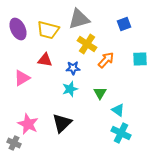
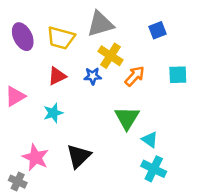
red triangle: (45, 60) -> (57, 76), turned -35
blue star: (73, 68) -> (93, 76), moved
pink triangle: (22, 78) -> (15, 96), moved
cyan star: (70, 89) -> (53, 113), moved
green triangle: (100, 93) -> (127, 118), size x1.5

